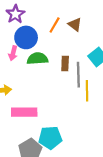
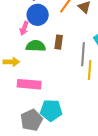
green semicircle: (37, 59) -> (36, 46), moved
brown rectangle: (65, 64) -> (59, 42), moved

